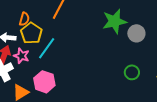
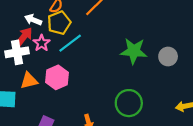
green star: (115, 21) -> (134, 51), moved
green circle: (132, 72) -> (129, 103), moved, size x1.6

